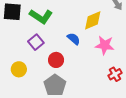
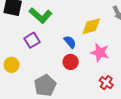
red circle: (56, 60) -> (71, 62), moved
red cross: (115, 74) -> (106, 83), turned -32

